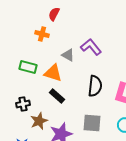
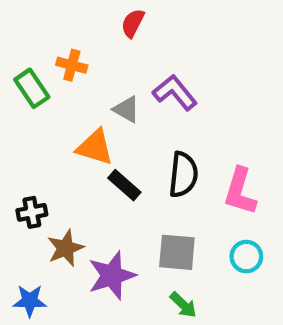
red semicircle: (54, 14) -> (133, 23), moved
green rectangle: (28, 67) -> (32, 88), moved, turned 42
black rectangle: (57, 96) -> (124, 185), moved

